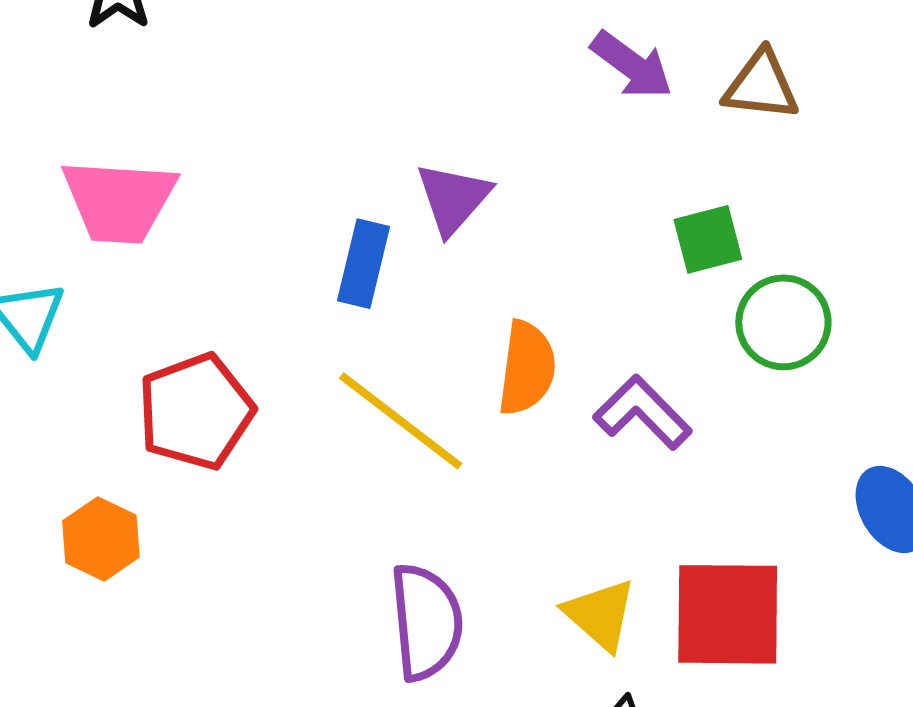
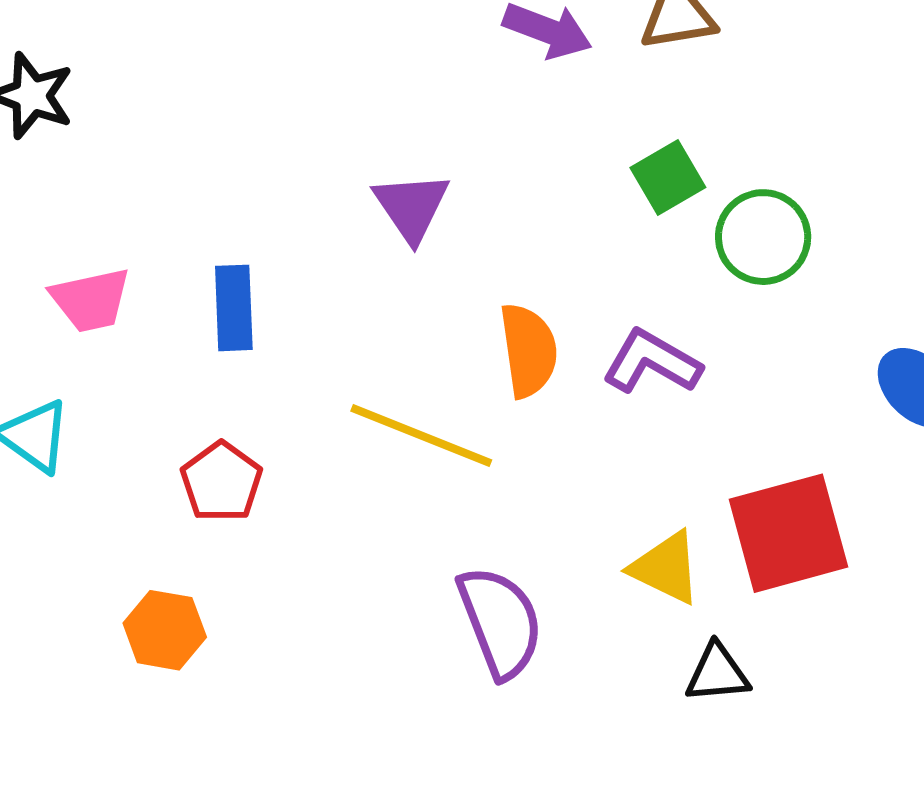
pink trapezoid: (119, 201) -> (91, 300), size x0.7
blue rectangle: (363, 264) -> (234, 308), moved
red pentagon: (196, 412) -> (221, 482), size x0.7

